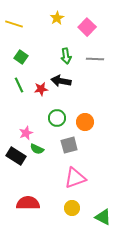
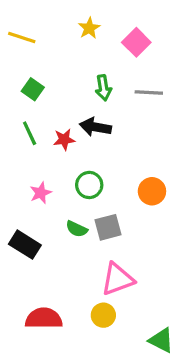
orange circle: (85, 122) -> (152, 191), moved
pink star: (26, 133) -> (41, 193), moved
green semicircle: (37, 149) -> (77, 229), moved
yellow circle: (72, 208) -> (103, 315), moved

